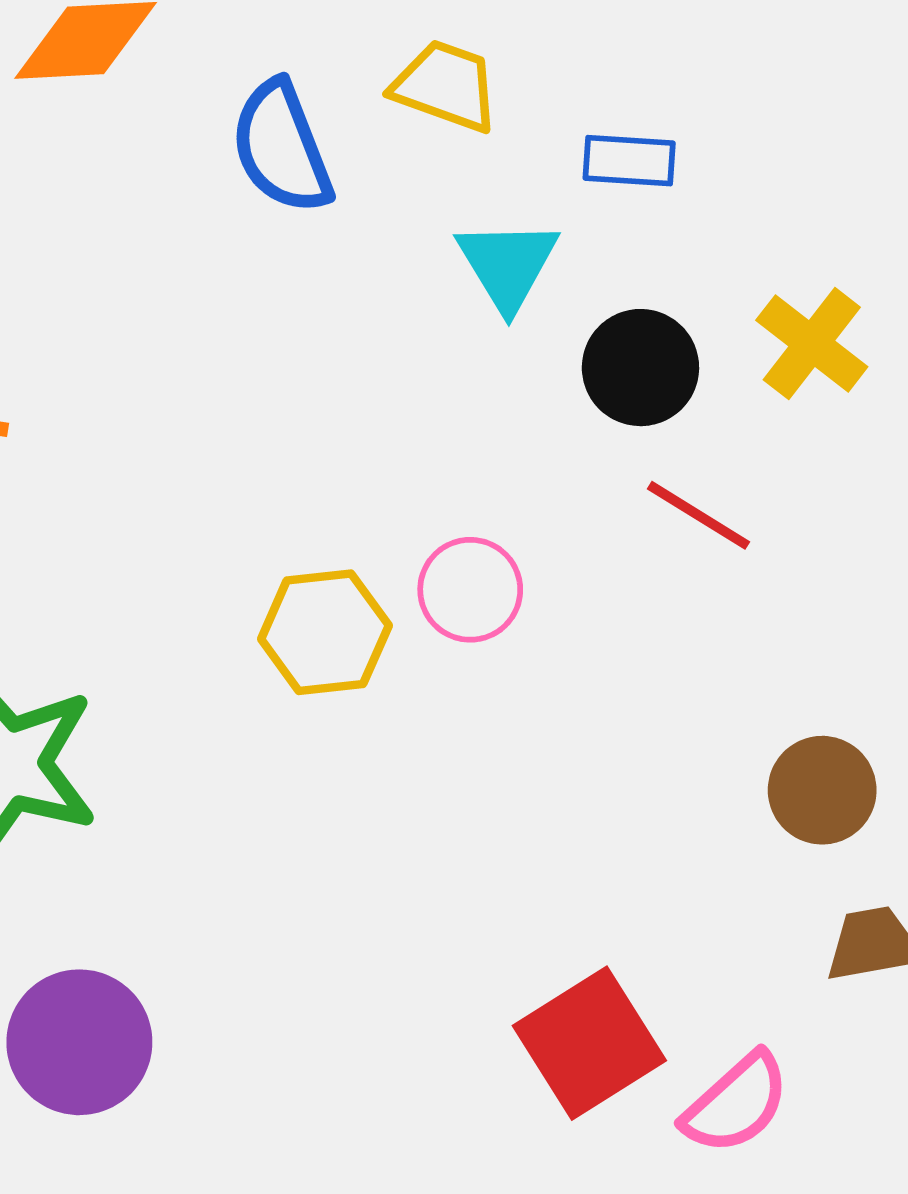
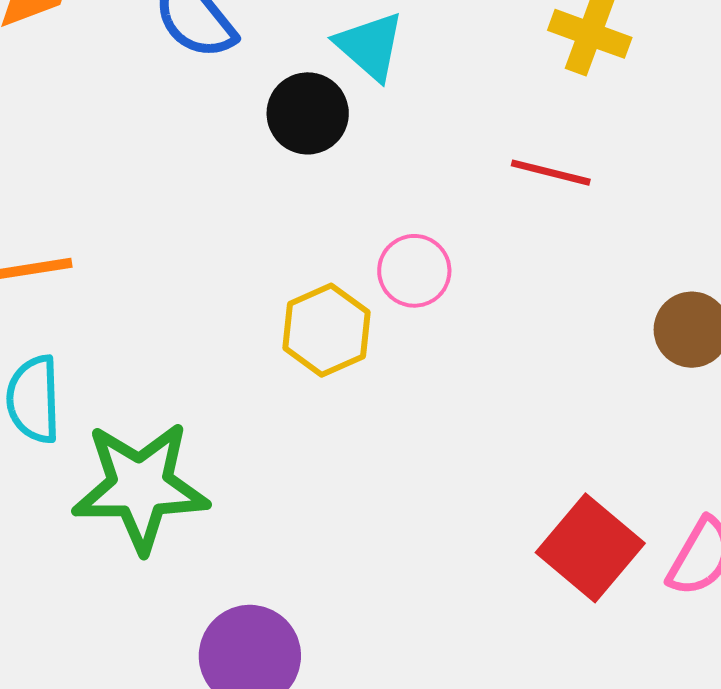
black circle: (640, 368) -> (308, 113), moved

